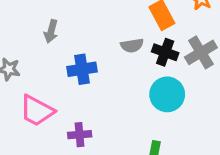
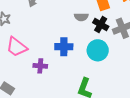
blue cross: (82, 69) -> (64, 47), moved

